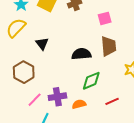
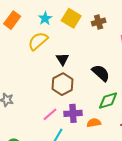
black semicircle: (81, 54) -> (101, 73), turned 42
brown hexagon: (24, 72) -> (63, 84), moved

